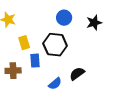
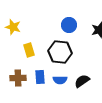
blue rectangle: (35, 61) -> (40, 77), moved
blue semicircle: (55, 84) -> (60, 80), moved, turned 40

